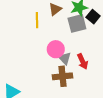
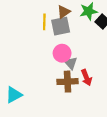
gray square: (77, 23) -> (61, 26), moved
red arrow: (83, 61) -> (86, 78), moved

